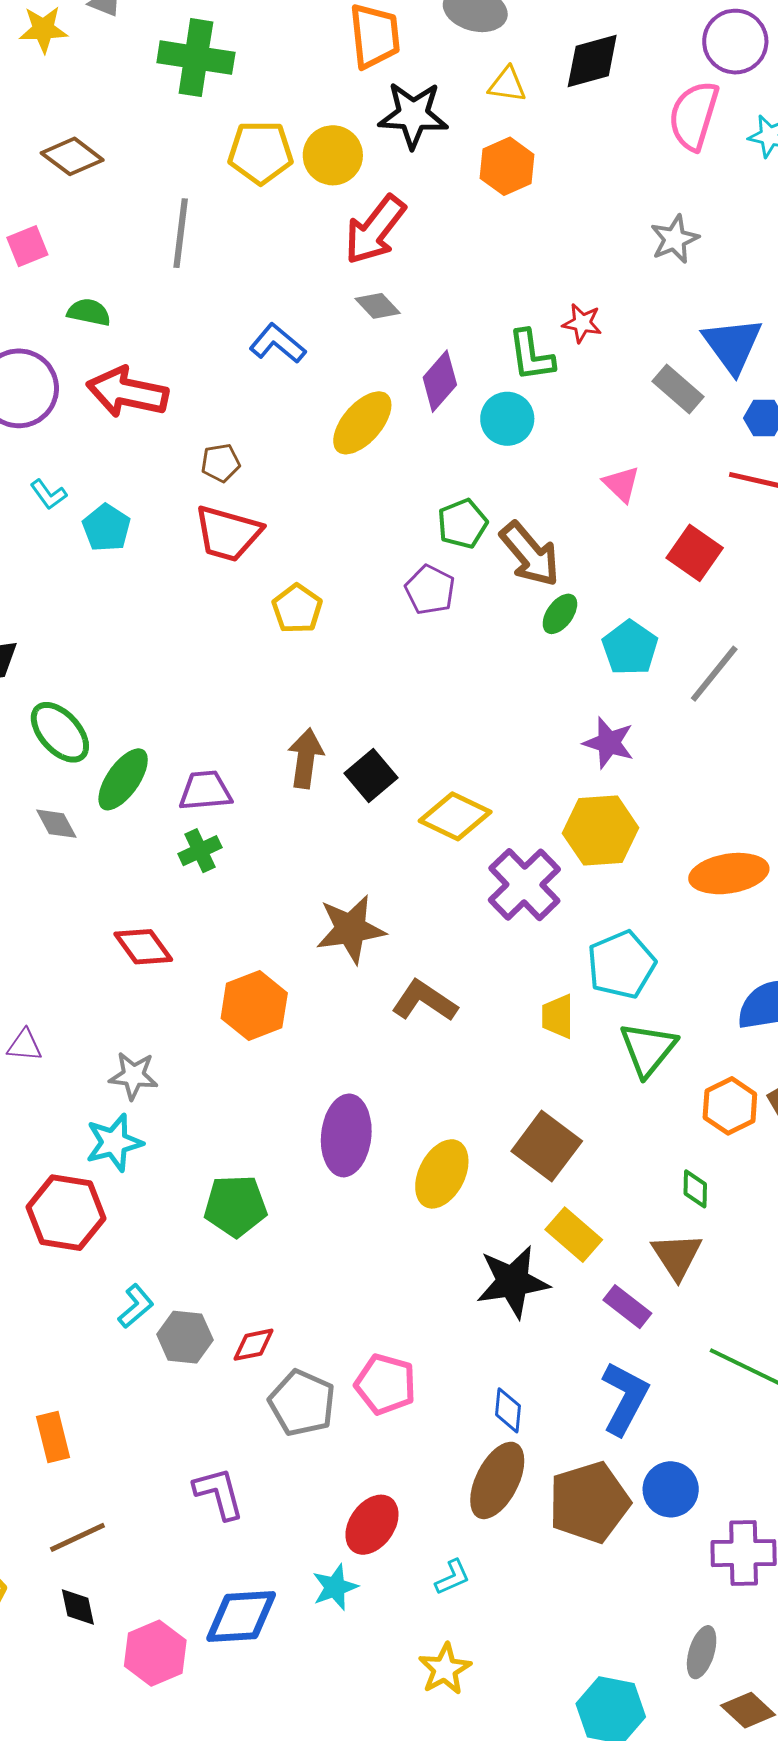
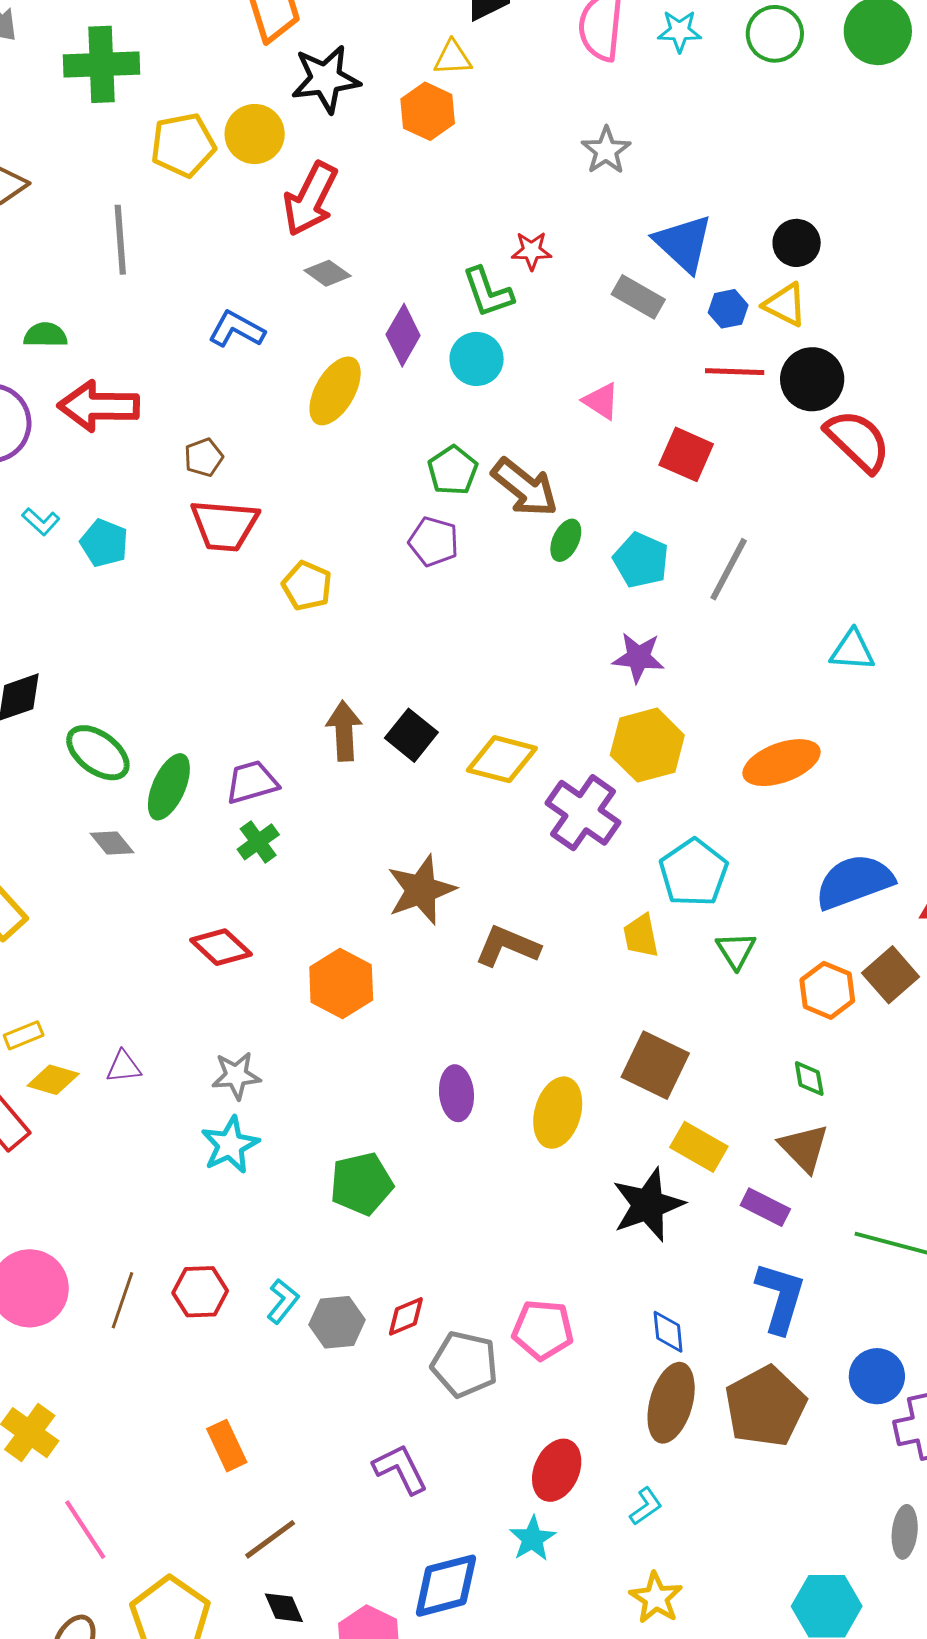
yellow triangle: (507, 85) -> (453, 58), moved
green triangle: (648, 1049) -> (736, 950), size x0.7
purple ellipse: (346, 1135) -> (456, 1093), size x0.7
red hexagon: (66, 1213) -> (200, 1292), moved, size x0.7
blue circle: (671, 1489) -> (877, 1376), moved

